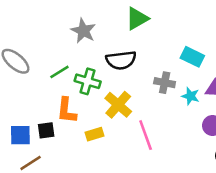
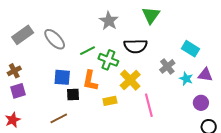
green triangle: (137, 18) -> (151, 15), turned -30
gray cross: (165, 83) -> (167, 66), turned 35
blue square: (20, 135) -> (62, 77), moved

